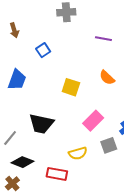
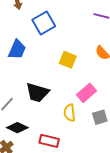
blue square: (43, 50) -> (44, 23), size x1.6
yellow semicircle: (78, 153) -> (70, 113), moved, turned 96

